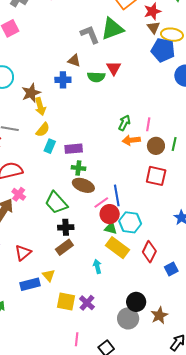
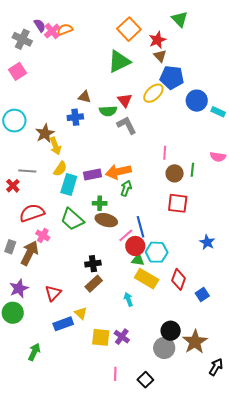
gray L-shape: (90, 34) -> (127, 125), moved
yellow ellipse: (172, 35) -> (153, 93), moved, turned -45
green arrow: (124, 123) -> (126, 188), moved
orange arrow: (131, 140) -> (118, 172), moved, size x1.4
cyan rectangle: (50, 146) -> (69, 184), size x1.5
purple rectangle: (74, 149) -> (92, 175), moved
green trapezoid: (56, 203) -> (72, 219), moved
brown star: (159, 315) -> (195, 342), size x1.4

